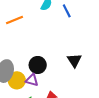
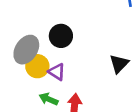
black circle: (38, 65) -> (61, 36), moved

